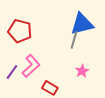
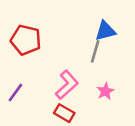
blue triangle: (82, 24) -> (105, 31), size x0.7
pink L-shape: (31, 66) -> (67, 85), moved

